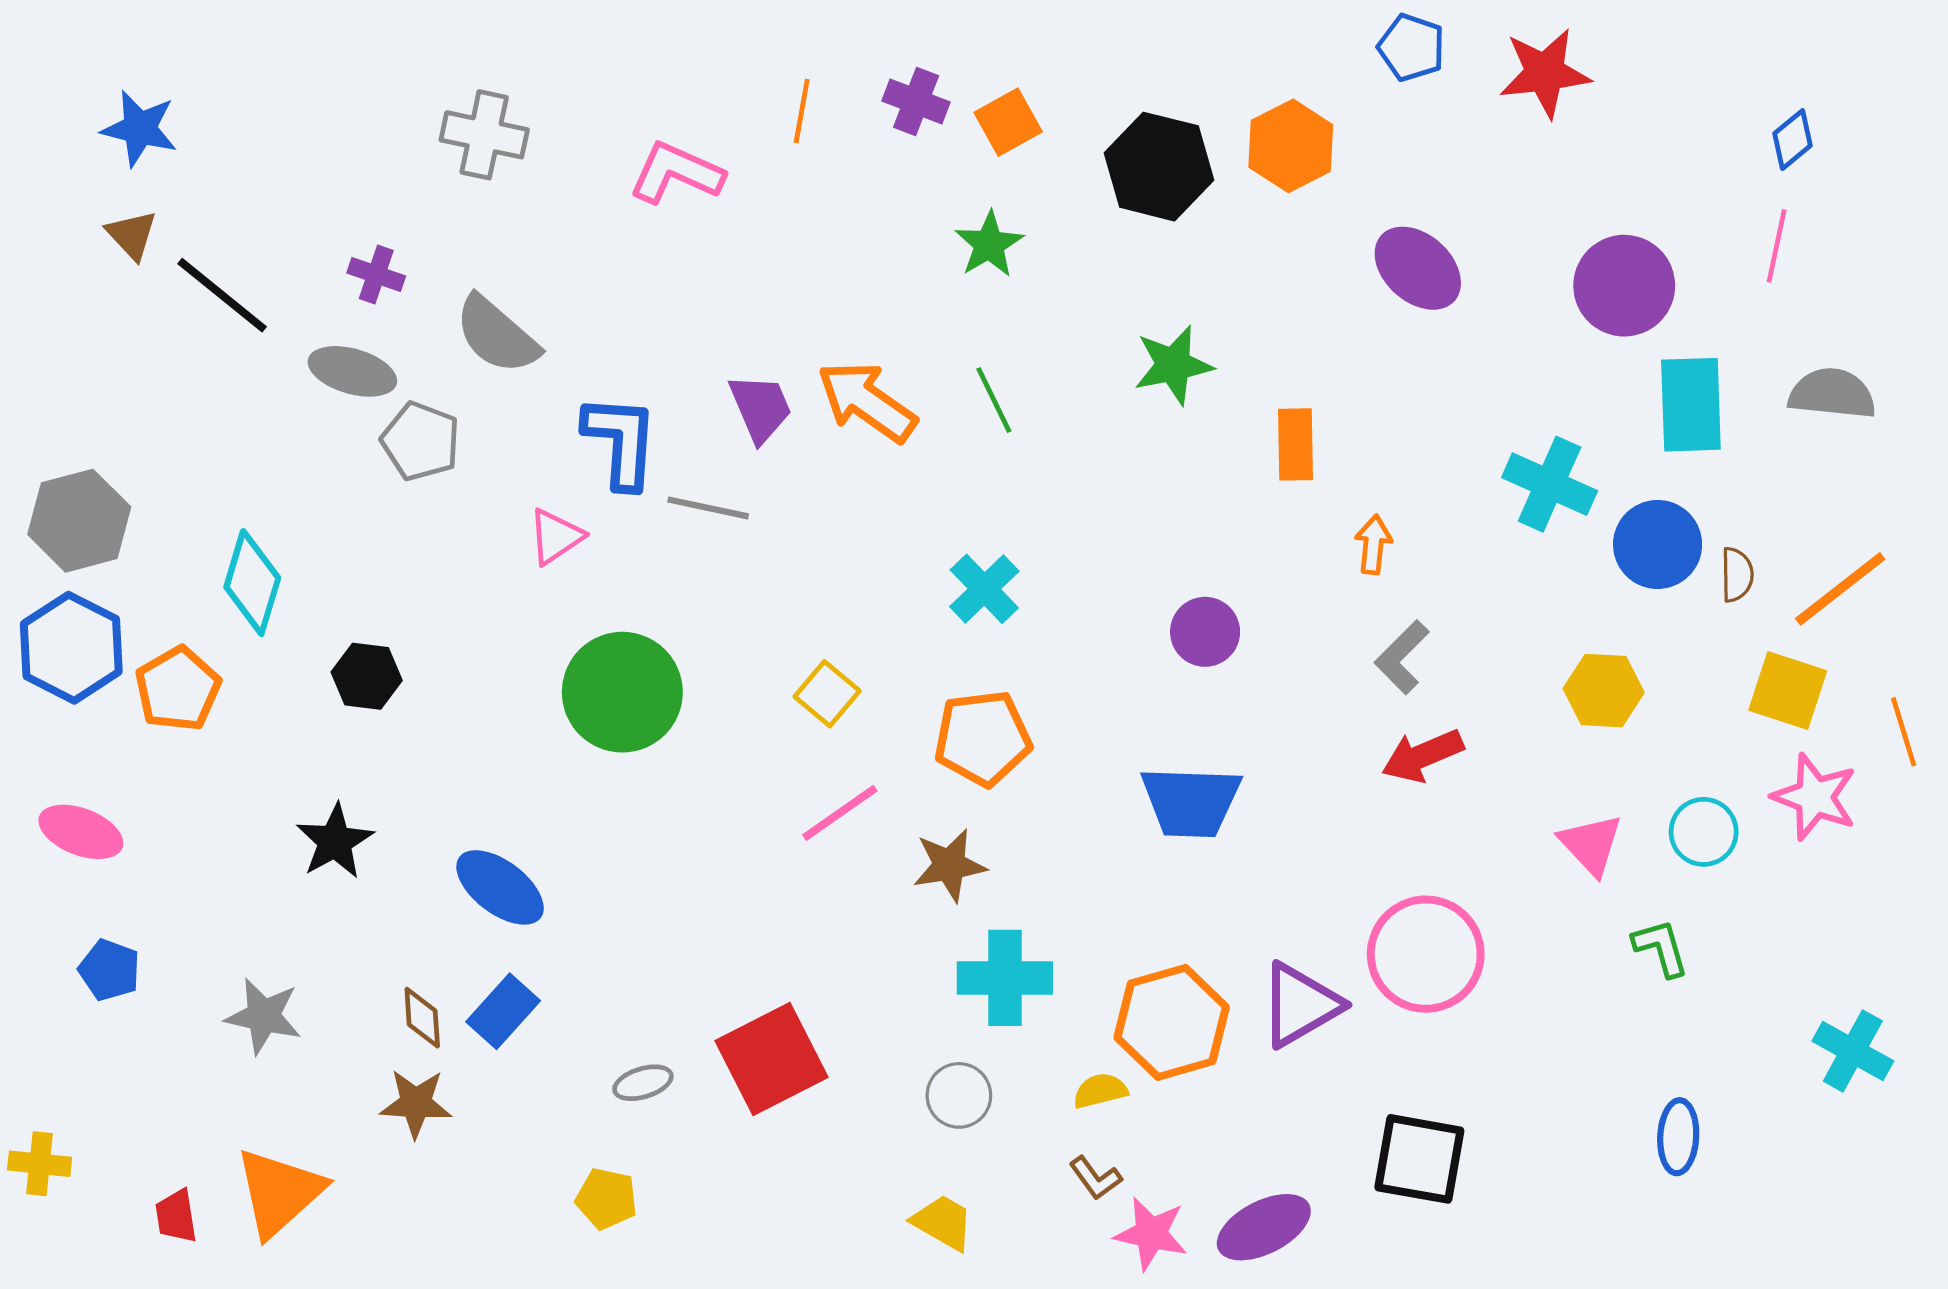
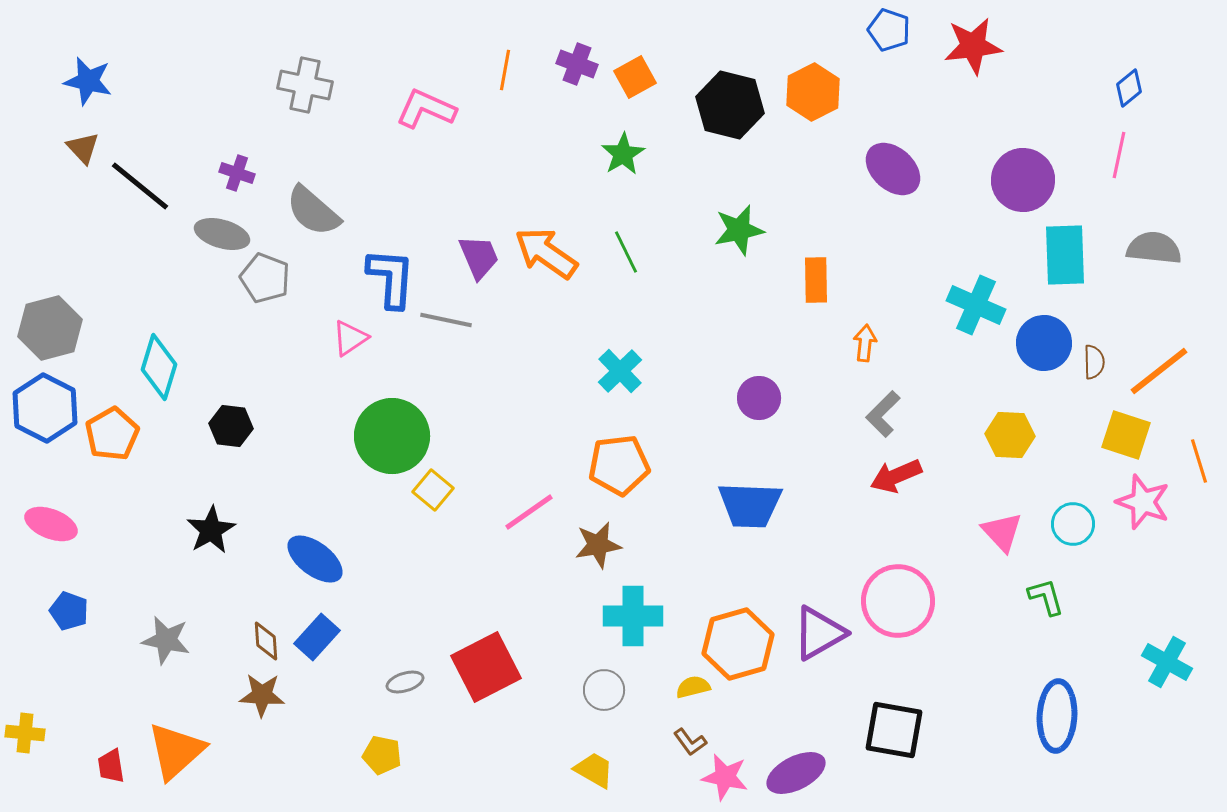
yellow square: (827, 694) -> (433, 490), moved
blue ellipse: (1678, 1137) -> (1057, 716), size x1.5

